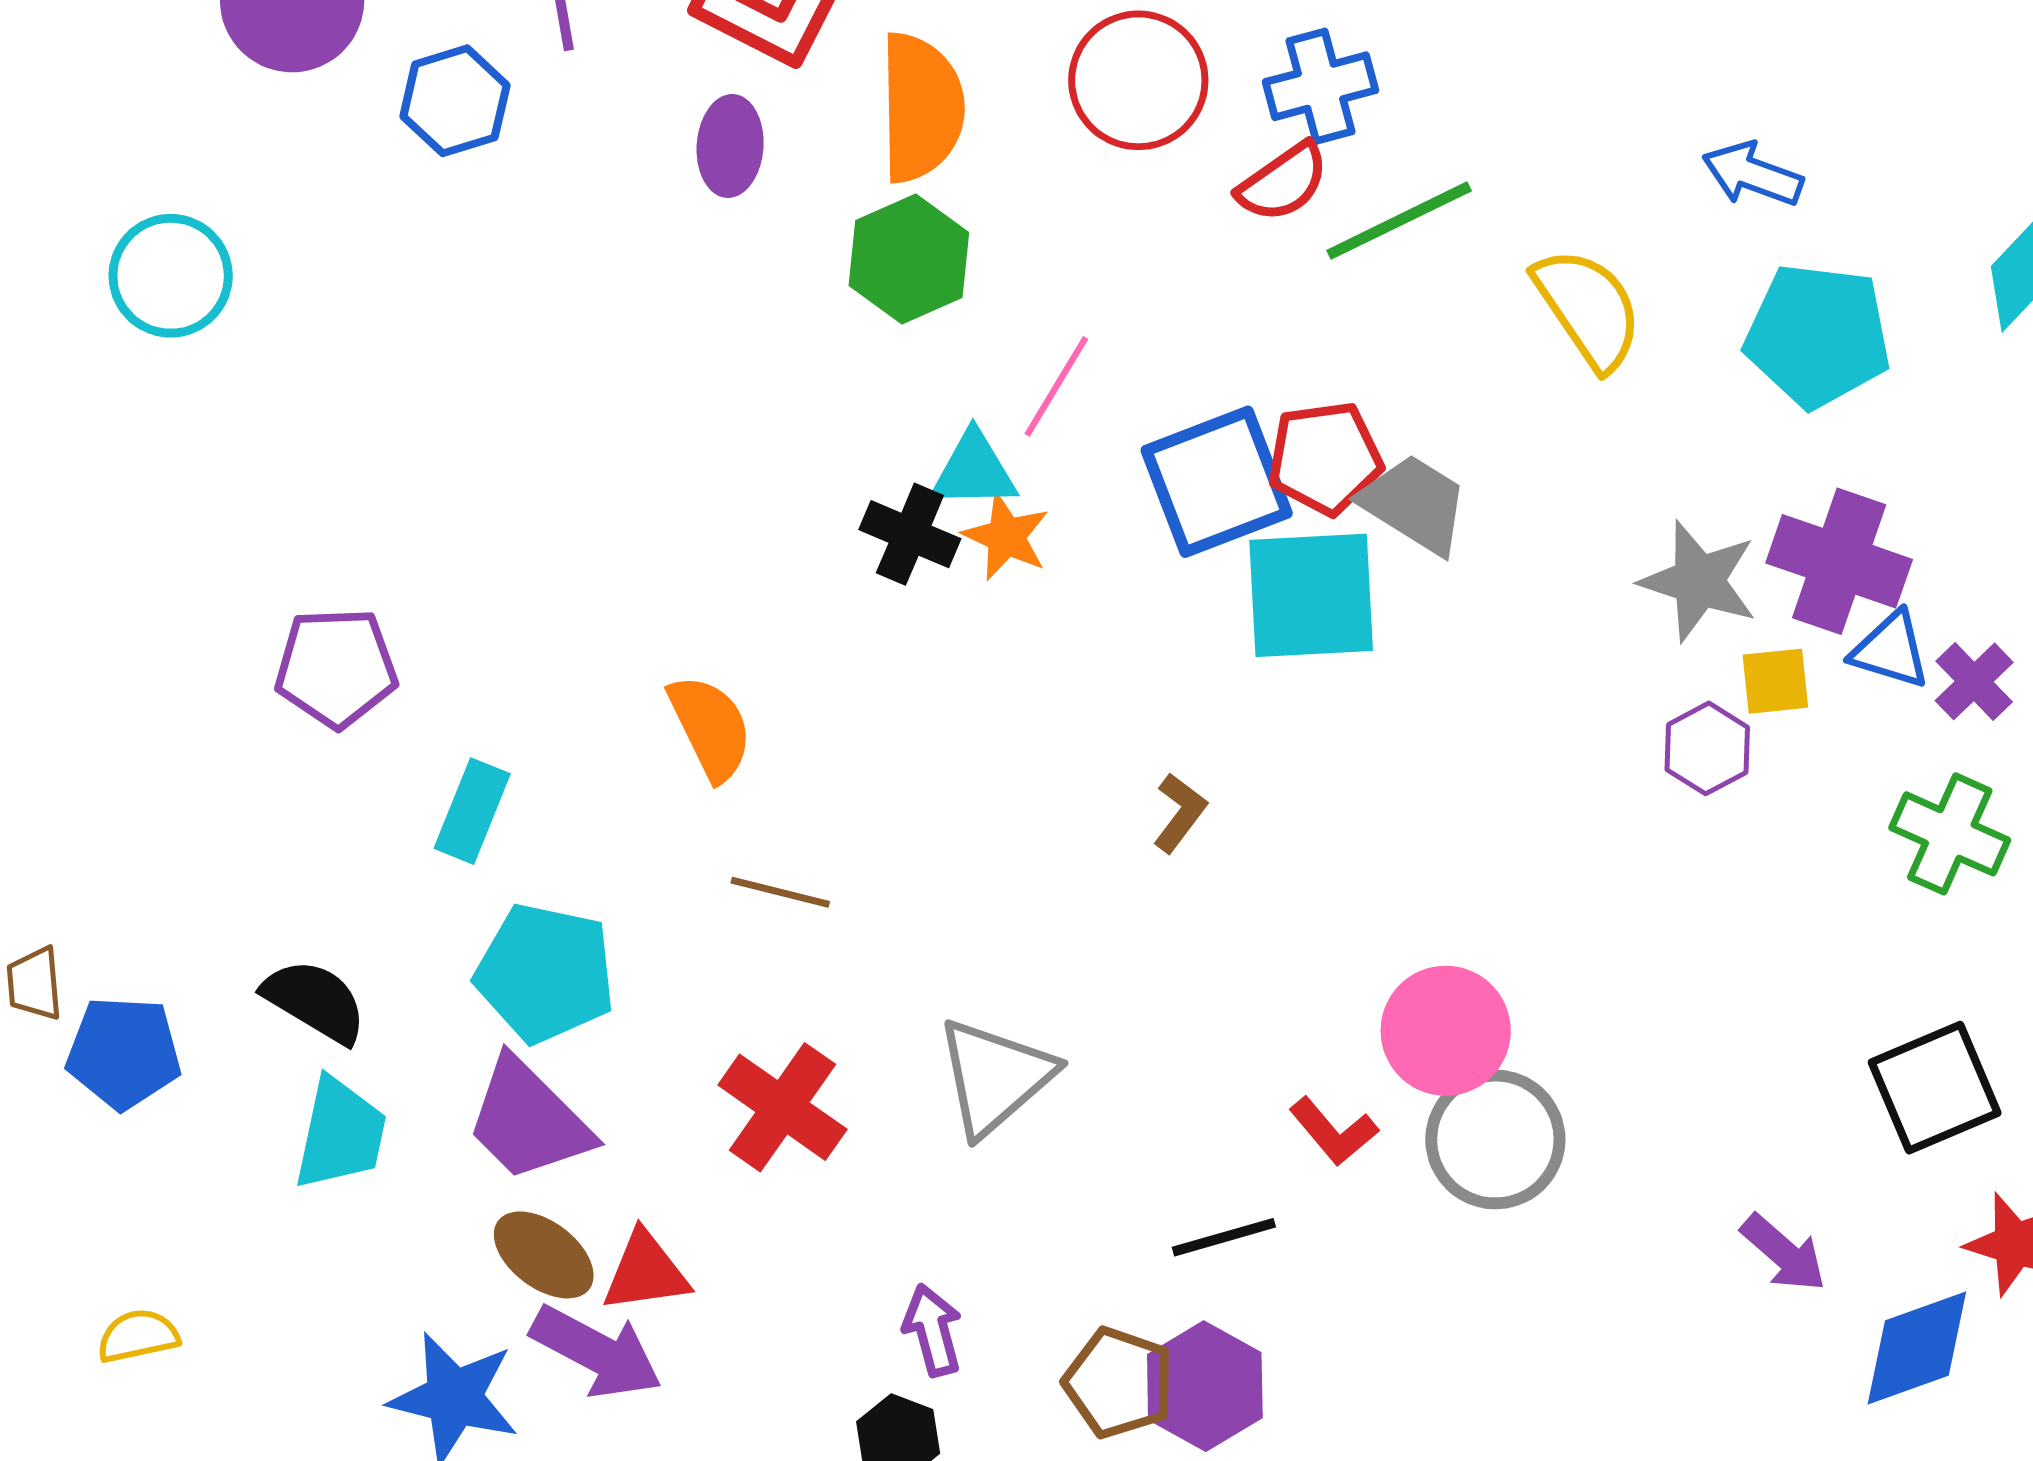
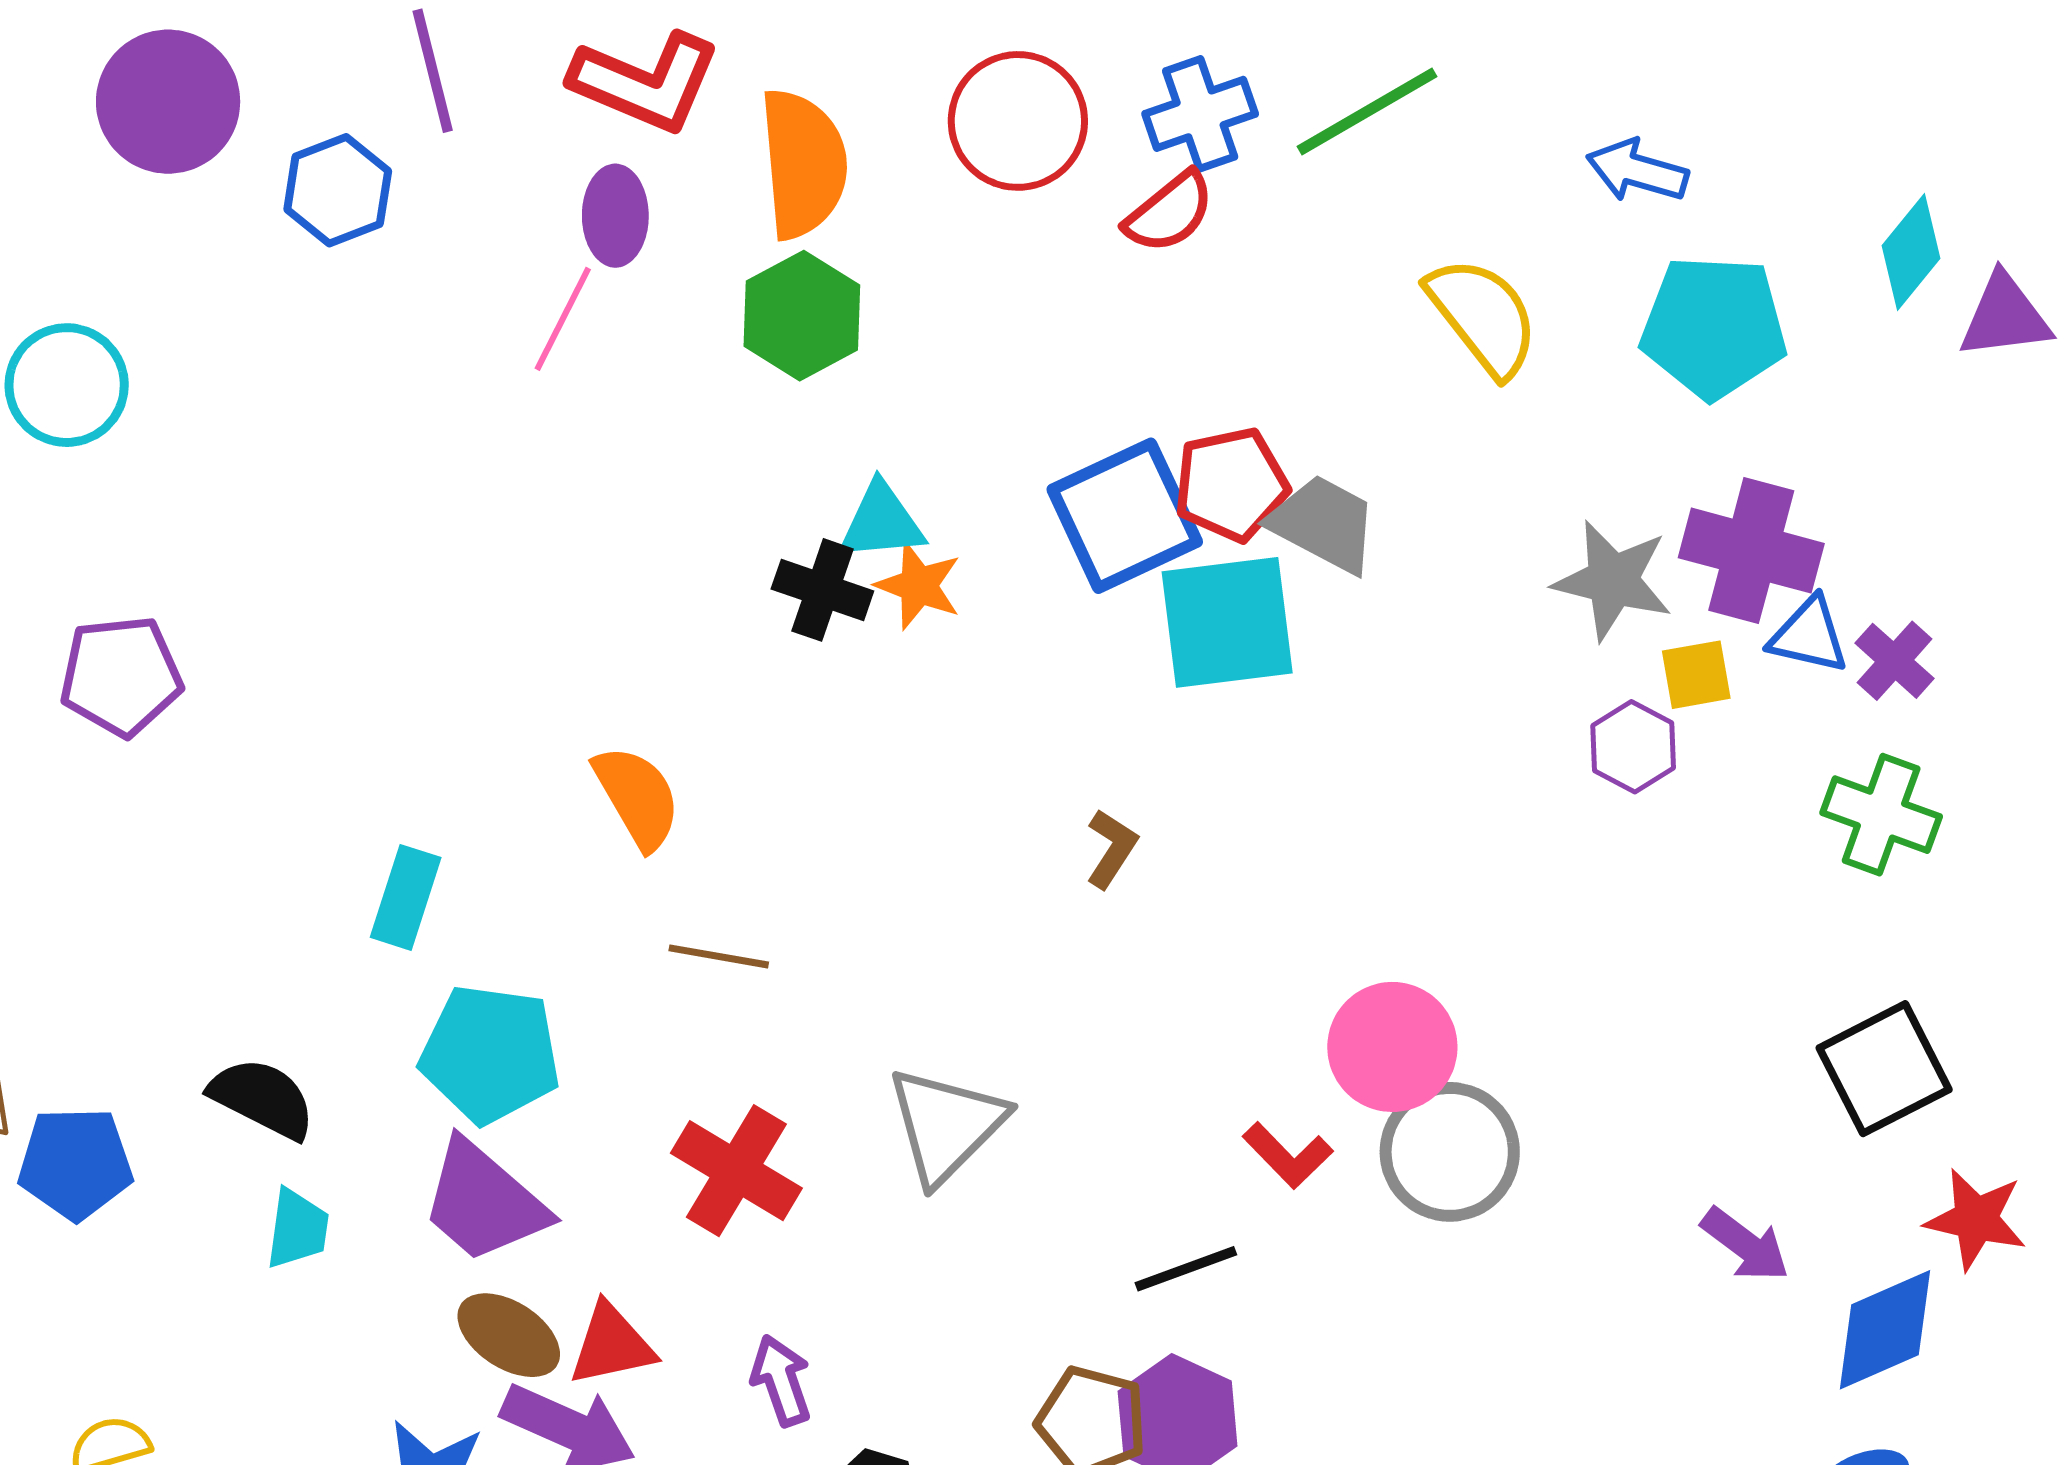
green line: (1399, 221) -> (1367, 111), moved
pink line: (1056, 386) -> (563, 319), moved
purple pentagon: (336, 668) -> (121, 676), moved
cyan trapezoid: (340, 1134) -> (297, 1229), size x0.7
purple arrow: (933, 1330) -> (781, 1380), moved

